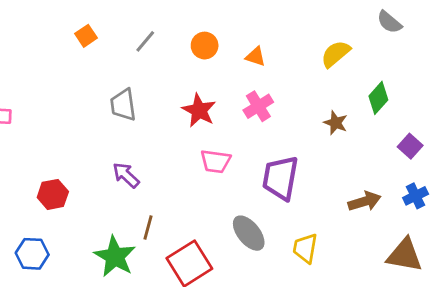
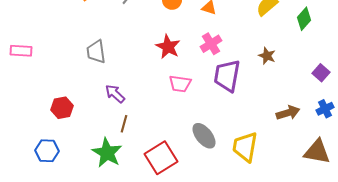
green diamond: (378, 98) -> (304, 19), moved
gray trapezoid: (123, 105) -> (96, 52), moved
purple trapezoid: (280, 178) -> (227, 76), moved
brown line: (148, 228) -> (124, 124), moved
yellow trapezoid: (305, 248) -> (245, 147), size x1.4

